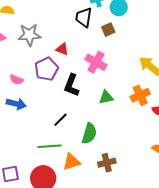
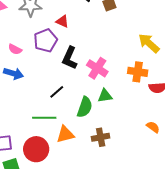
pink cross: (96, 62) -> (97, 68), moved
orange cross: (140, 95) -> (138, 72), turned 30
green triangle: (106, 97) -> (105, 96), moved

